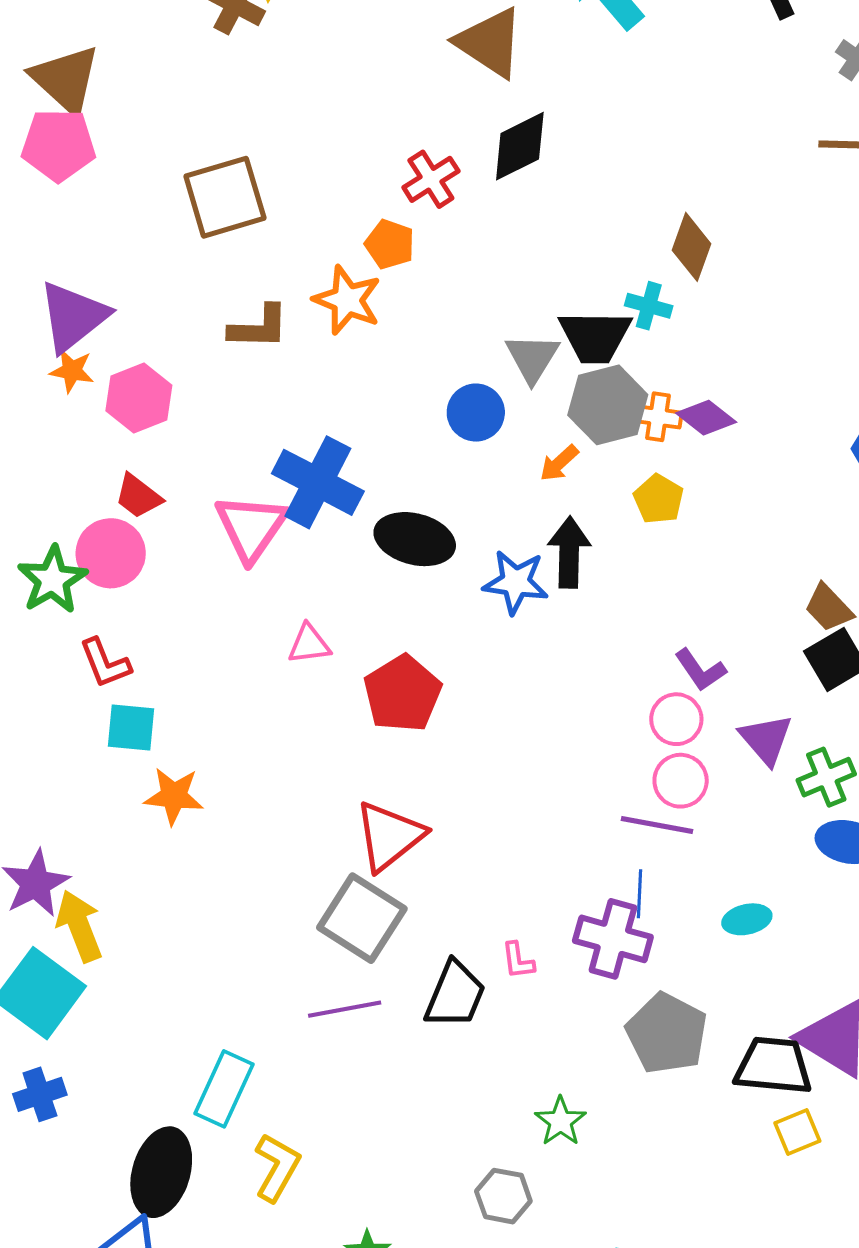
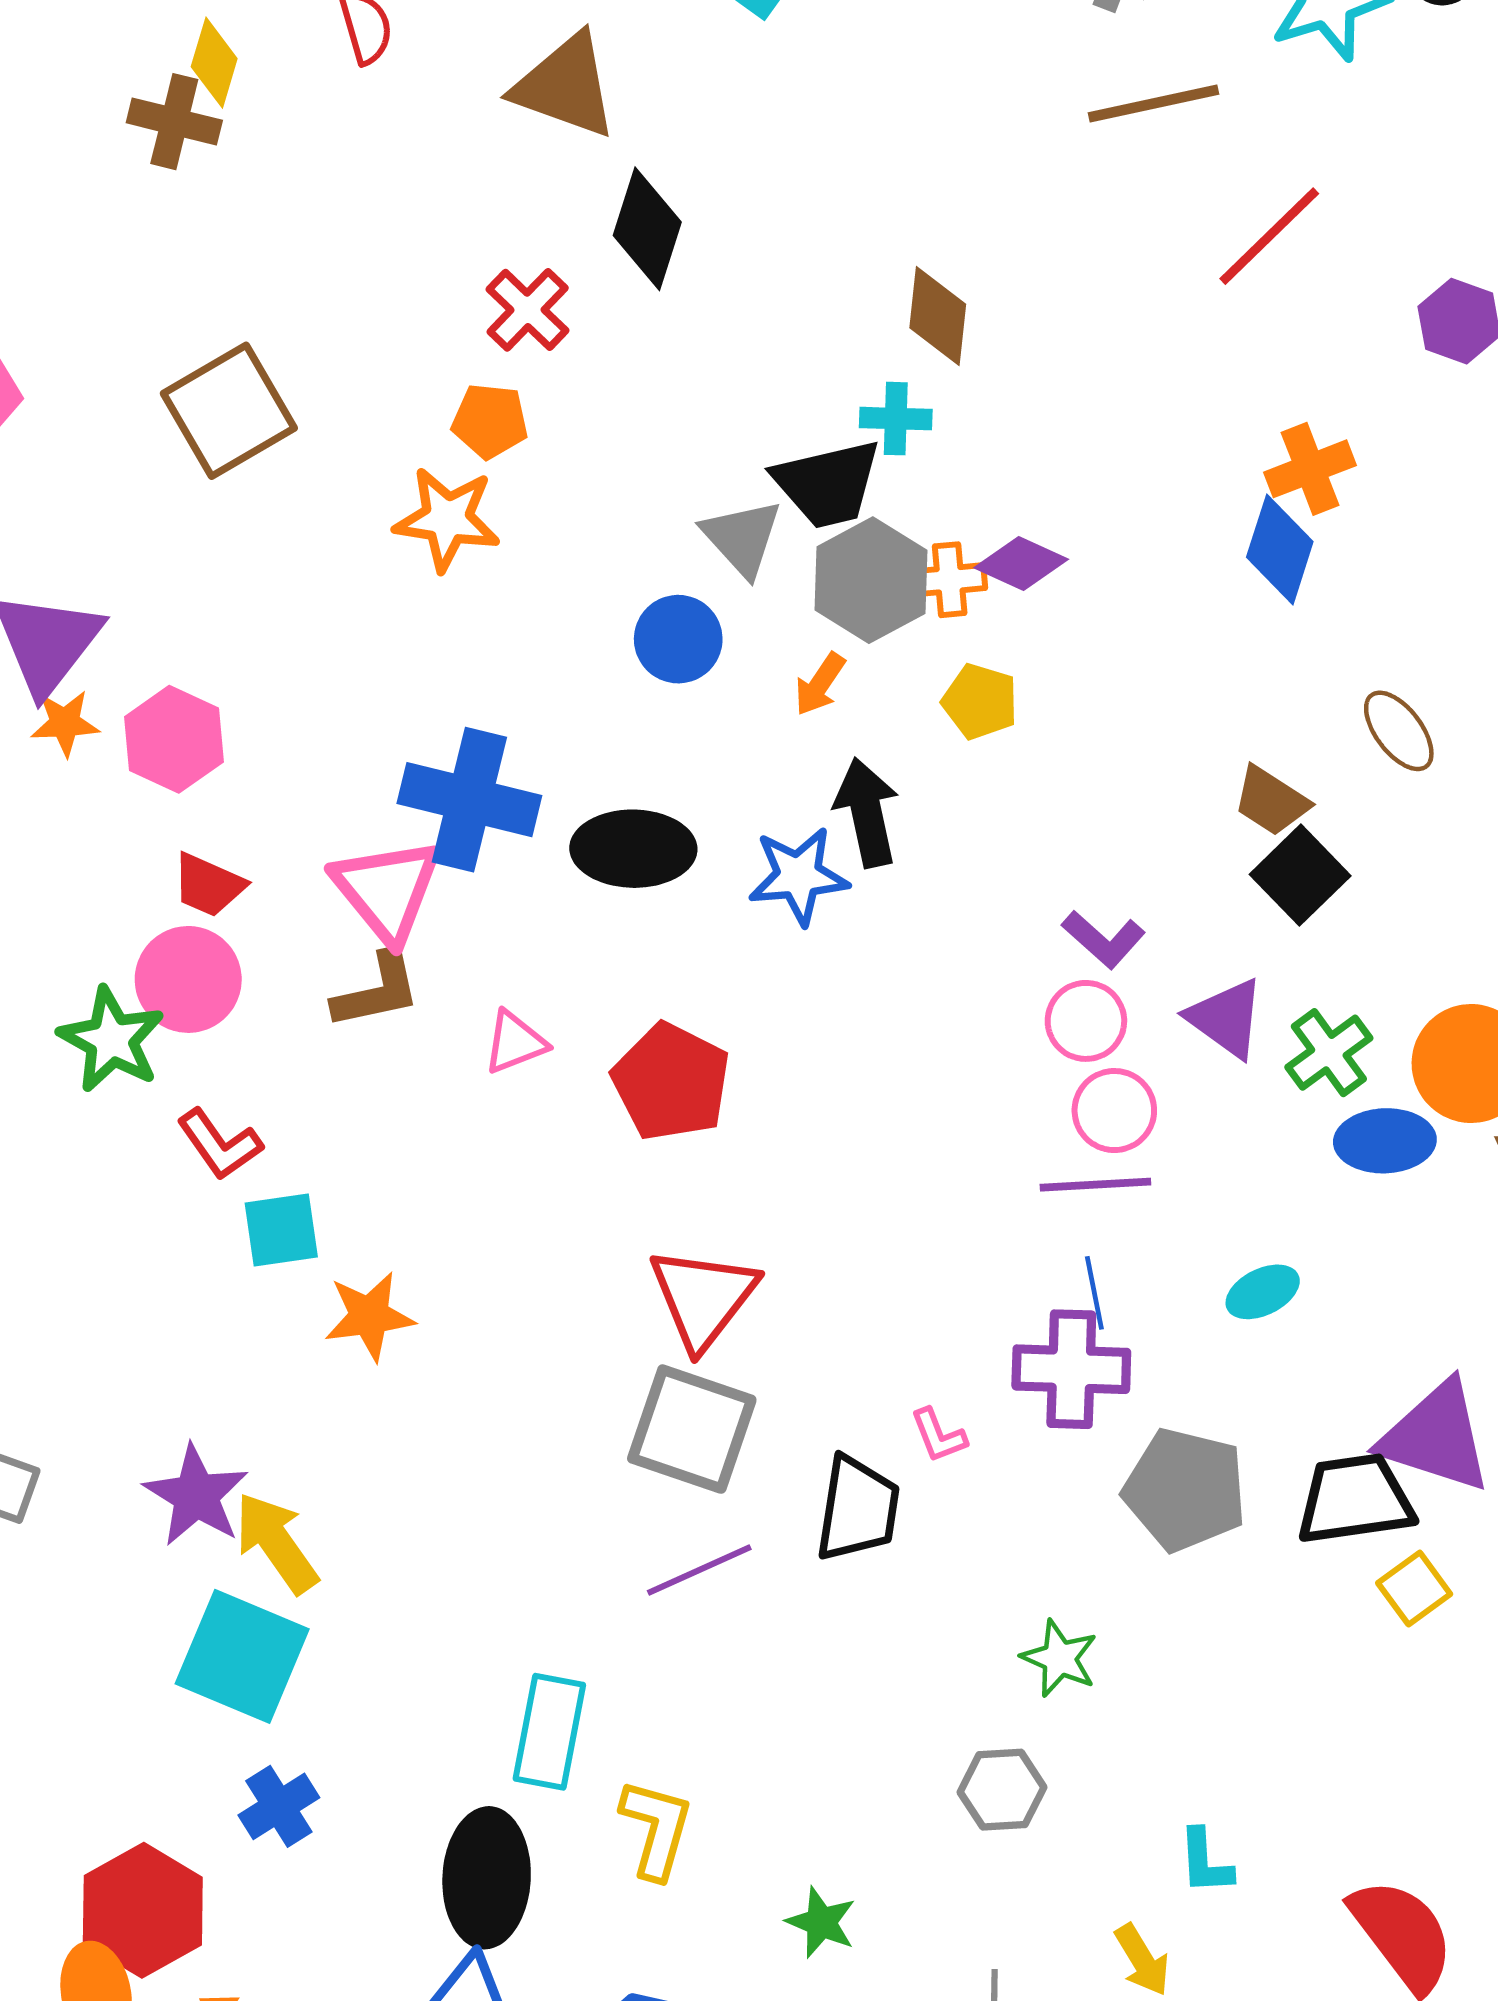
black diamond: (520, 146) -> (647, 229), turned -32
brown L-shape: (259, 327) -> (377, 991), moved

